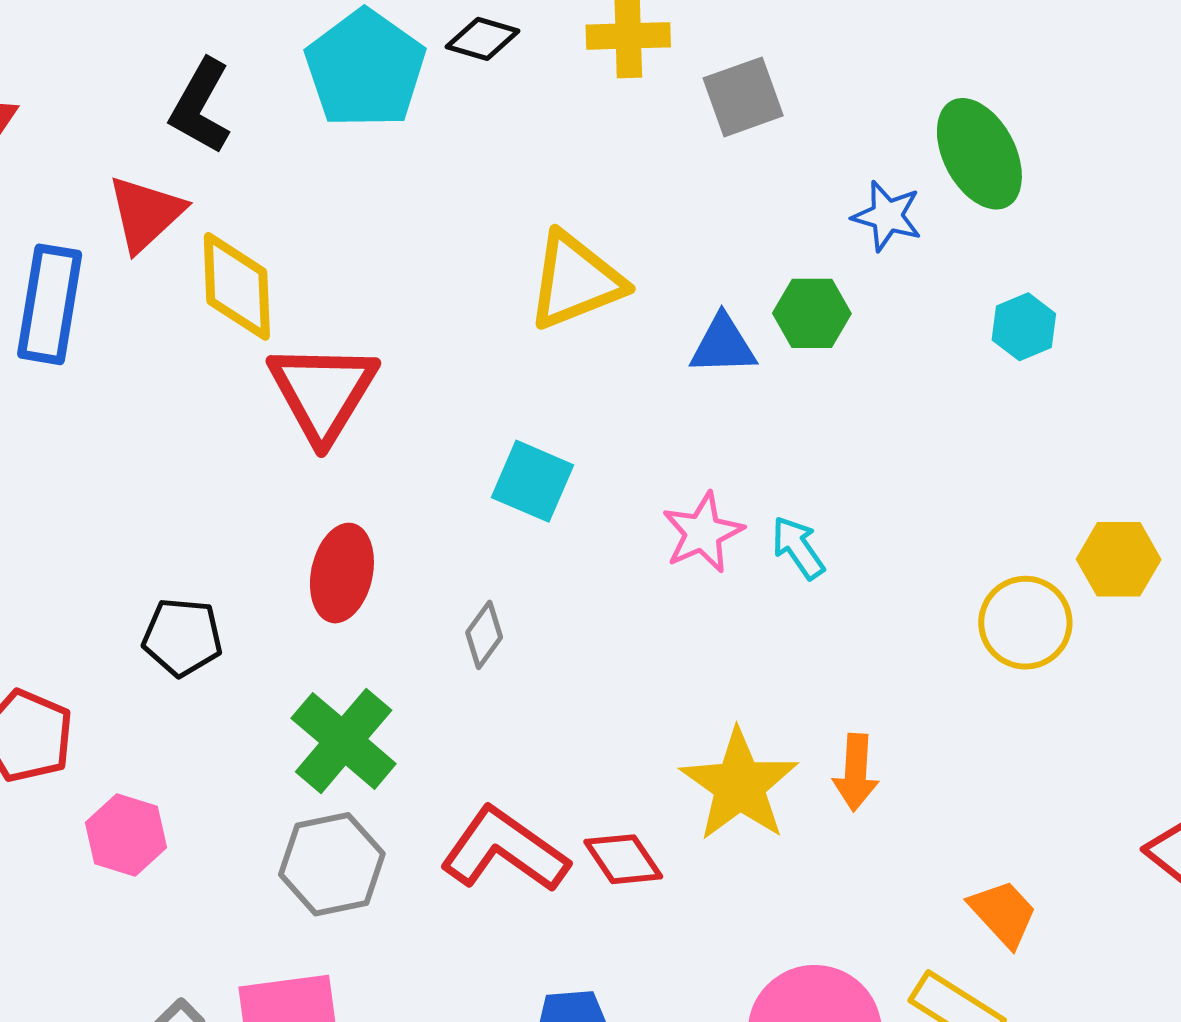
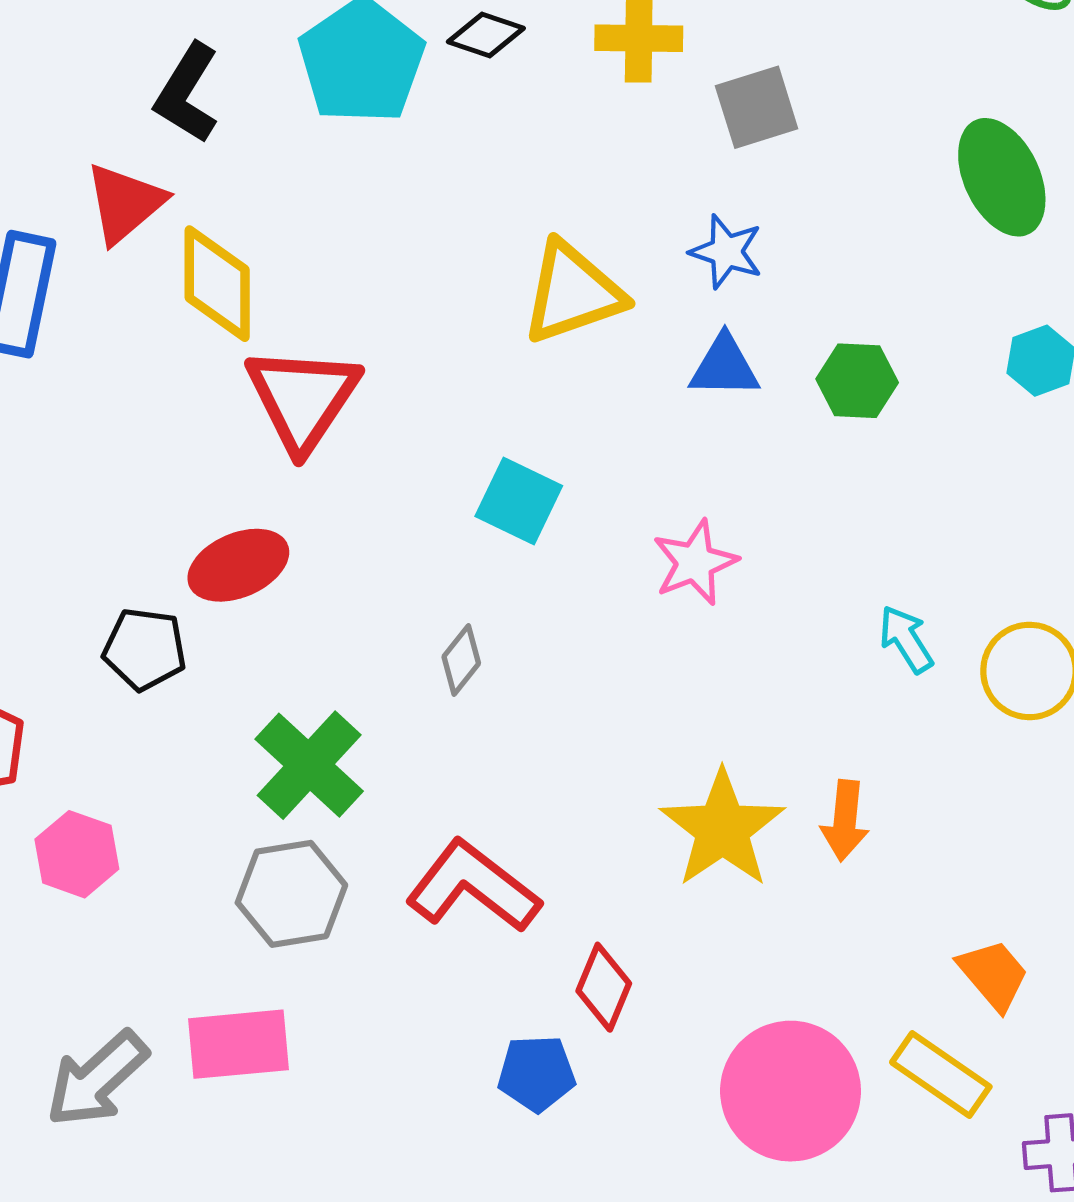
blue star: (887, 216) -> (726, 252), moved
green hexagon: (812, 313) -> (857, 381), moved
cyan arrow: (798, 548) -> (906, 639), moved
red ellipse: (342, 573) -> (238, 565), moved, turned 52
red diamond: (623, 859) -> (604, 987), moved, turned 54

